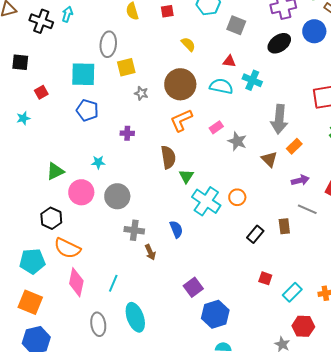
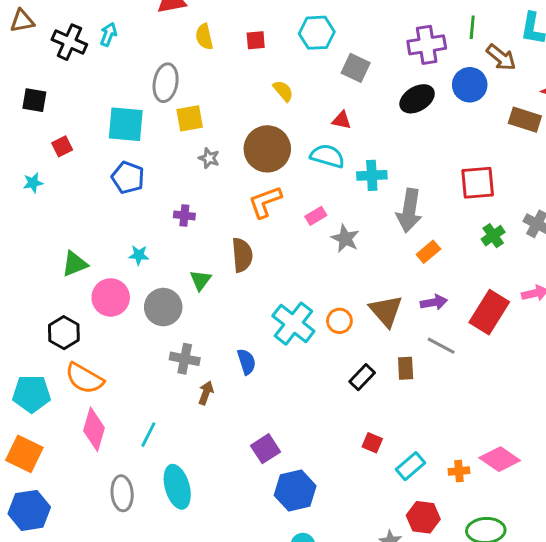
cyan cross: (252, 80) -> (372, 175), moved, turned -30
brown triangle: (269, 159) -> (386, 311), moved, size x1.4
green triangle: (186, 176) -> (201, 280), moved
brown arrow: (150, 252) -> (206, 393), turned -140

